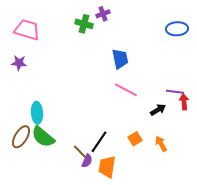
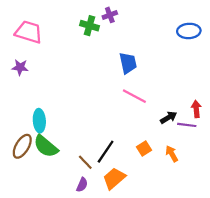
purple line: (175, 92) -> (187, 125), moved
purple semicircle: (87, 161) -> (82, 185), moved
orange trapezoid: (107, 167) -> (114, 178), turned 40

